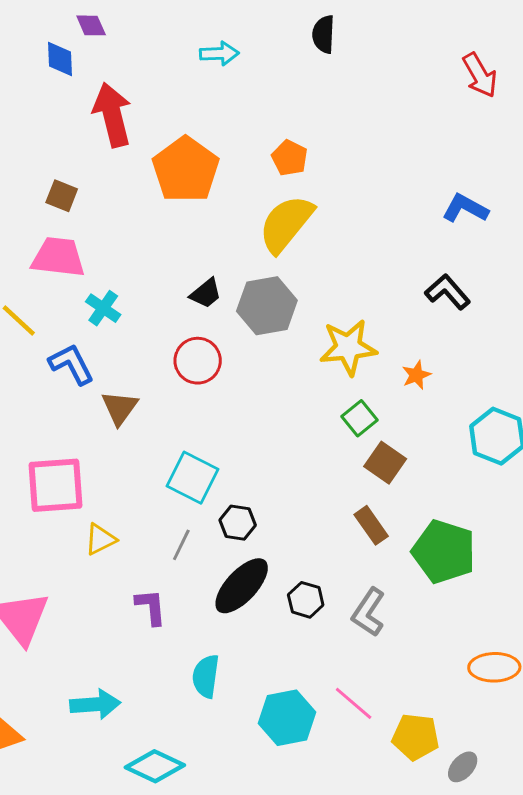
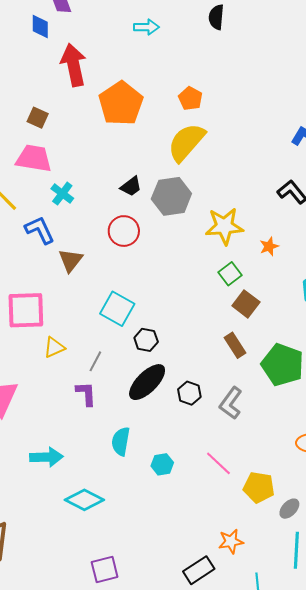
gray line: (181, 545) -> (95, 361), moved
cyan hexagon: (287, 718) -> (162, 464), moved, size x0.6

